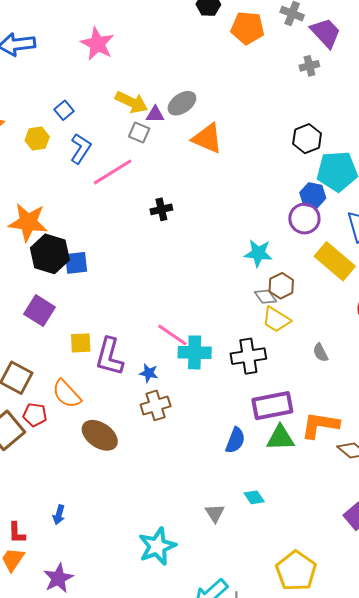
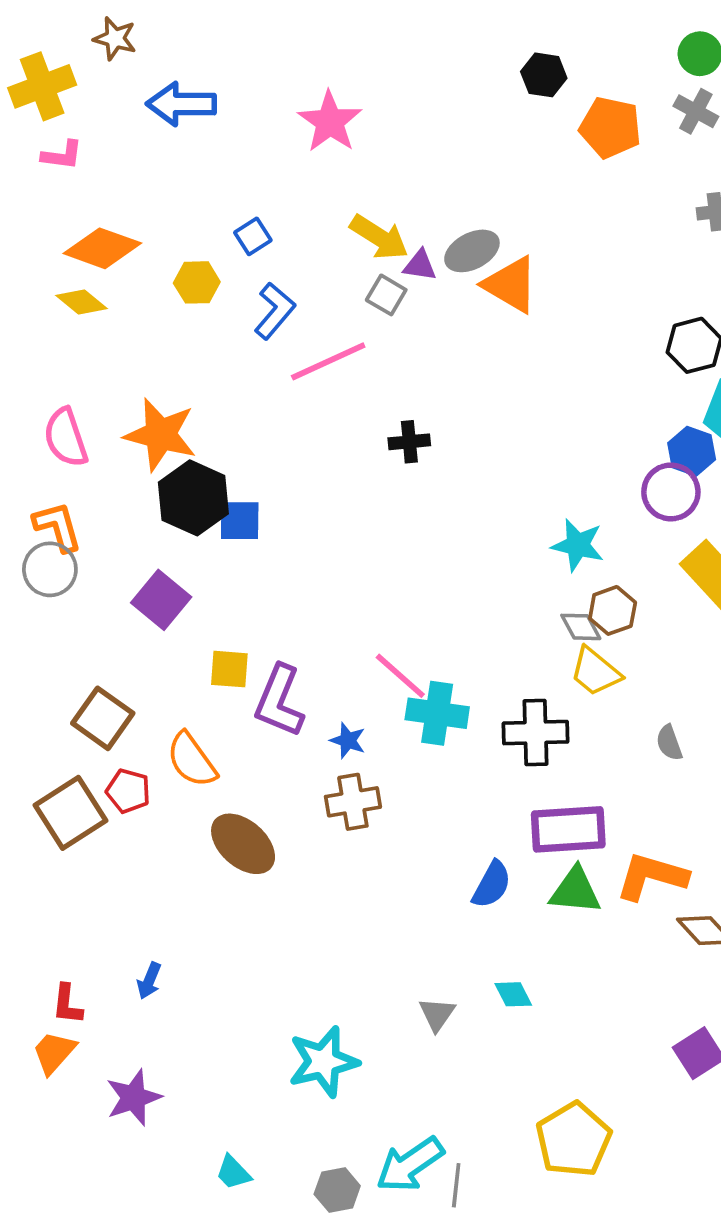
orange triangle: (207, 138) -> (511, 285), moved

